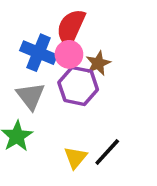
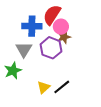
blue cross: (39, 53) -> (32, 26), turned -30
pink circle: (69, 54) -> (61, 27), moved

